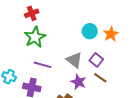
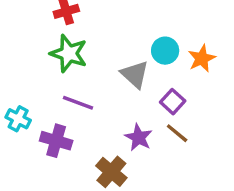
green star: (35, 37) -> (69, 53), turned -30
gray triangle: (74, 60) -> (135, 74), moved

